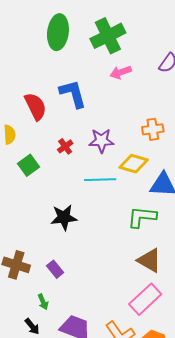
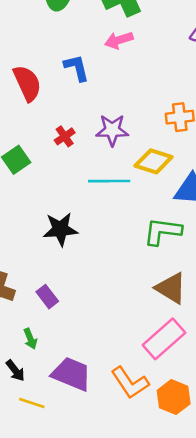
pink arrow: (121, 72) -> (119, 40), moved
blue L-shape: (73, 94) -> (77, 68), size x0.7

